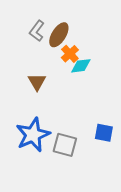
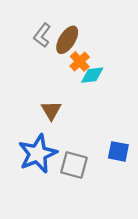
brown triangle: (37, 82) -> (51, 110), moved

